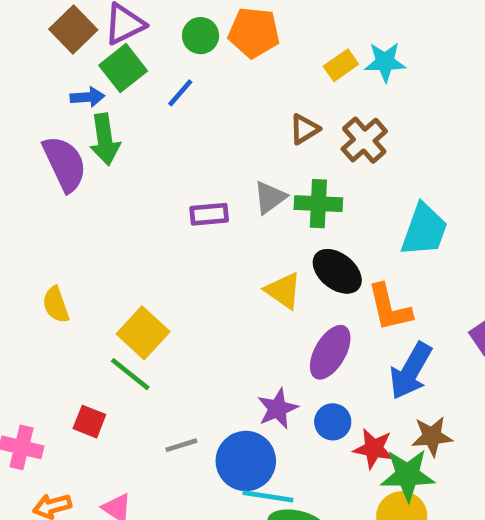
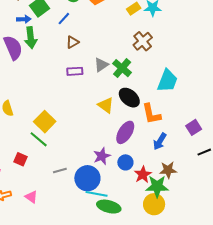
brown triangle: (304, 129) -> (72, 42), moved
green cross: (318, 204) -> (122, 68), turned 36
blue arrow: (411, 371) -> (160, 141), size x0.7
red star: (374, 449) -> (143, 174), turned 30

